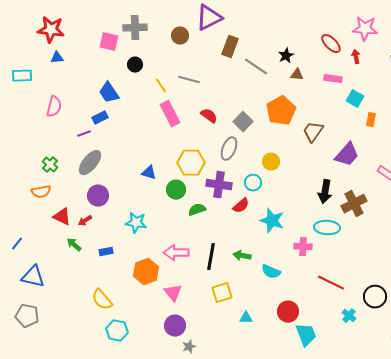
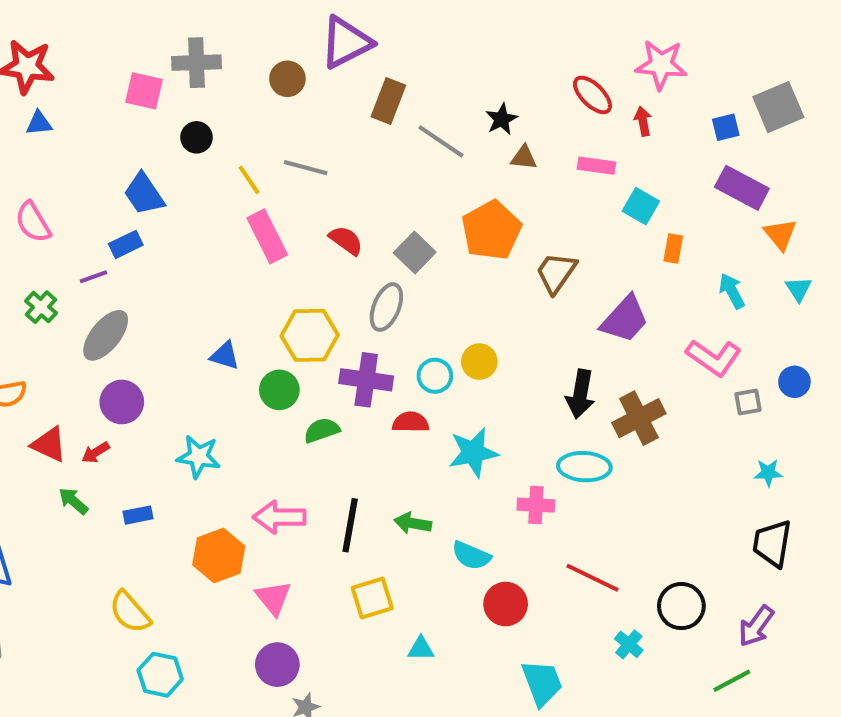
pink semicircle: (54, 107) -> (33, 222), turned 135
yellow circle: (271, 162) -> (479, 362), moved
green cross: (50, 165) -> (41, 307), moved
red semicircle: (241, 206) -> (411, 422), turned -138
cyan star: (272, 221) -> (473, 452), turned -30
red circle: (288, 312) -> (506, 604), moved

